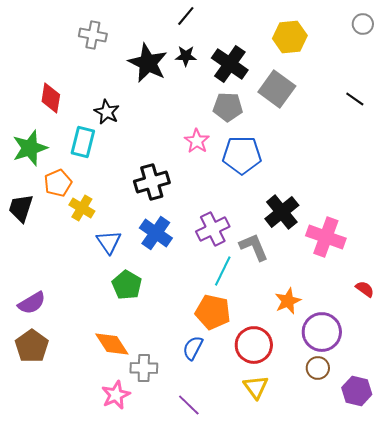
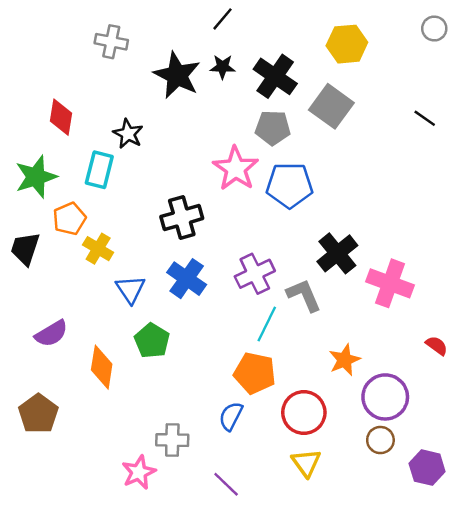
pink star: (197, 141) -> (236, 168), size x1.5
purple semicircle: (32, 303) -> (51, 334), moved
orange diamond: (112, 344) -> (102, 367), moved, turned 42

